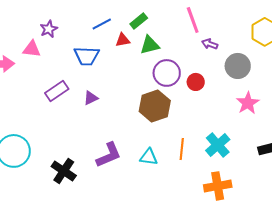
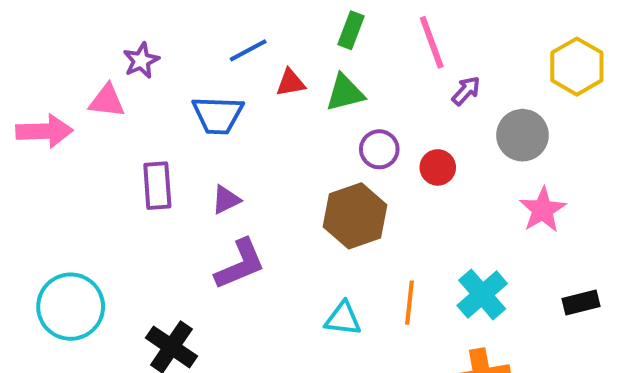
green rectangle: (139, 21) -> (351, 30), moved, turned -30
purple arrow: (210, 44) -> (466, 91), turned 112
purple circle: (167, 73) -> (379, 149), size x0.7
purple rectangle: (57, 91) -> (157, 186), turned -60
purple L-shape: (109, 155) -> (240, 264), moved

